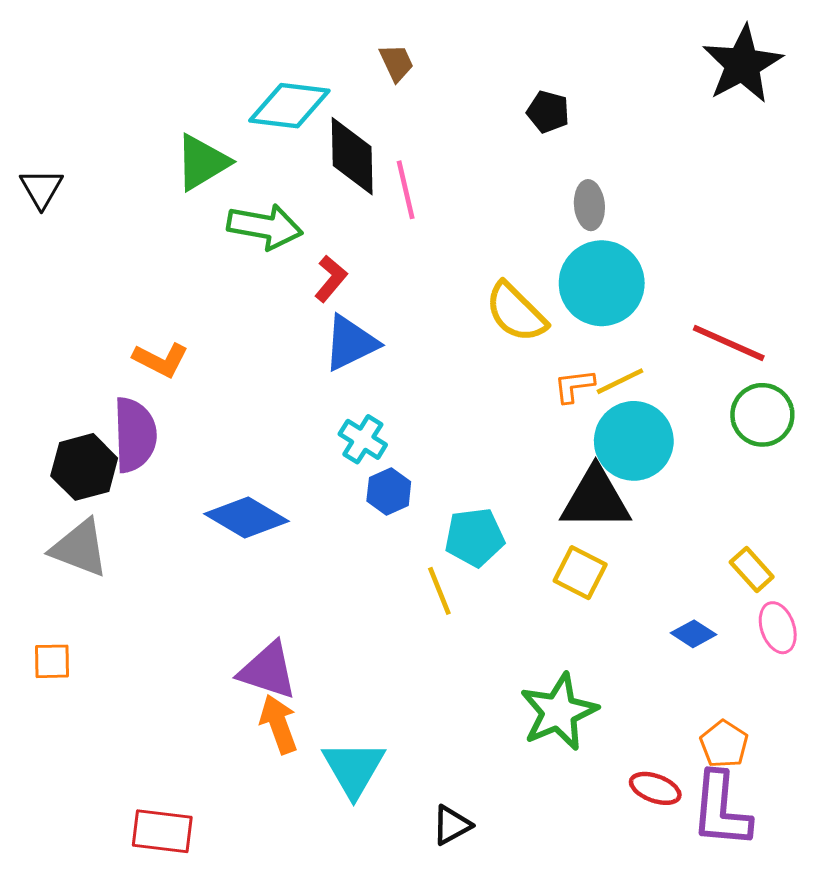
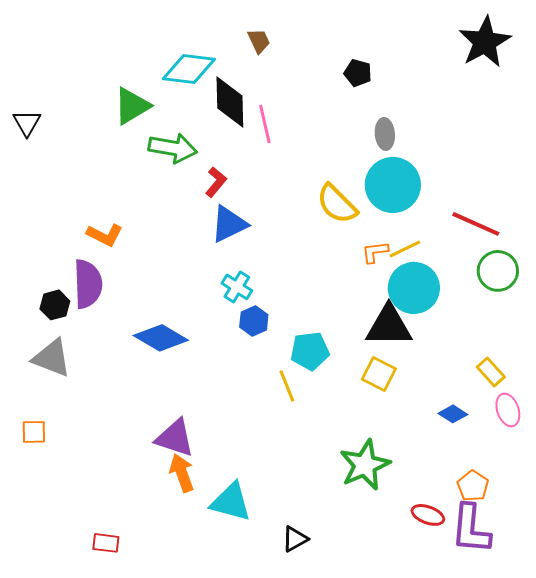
black hexagon: (84, 467) -> (55, 305), size x0.7
cyan triangle: (354, 769) -> (231, 502), turned -45
red rectangle: (162, 831) -> (106, 543), size x0.7

